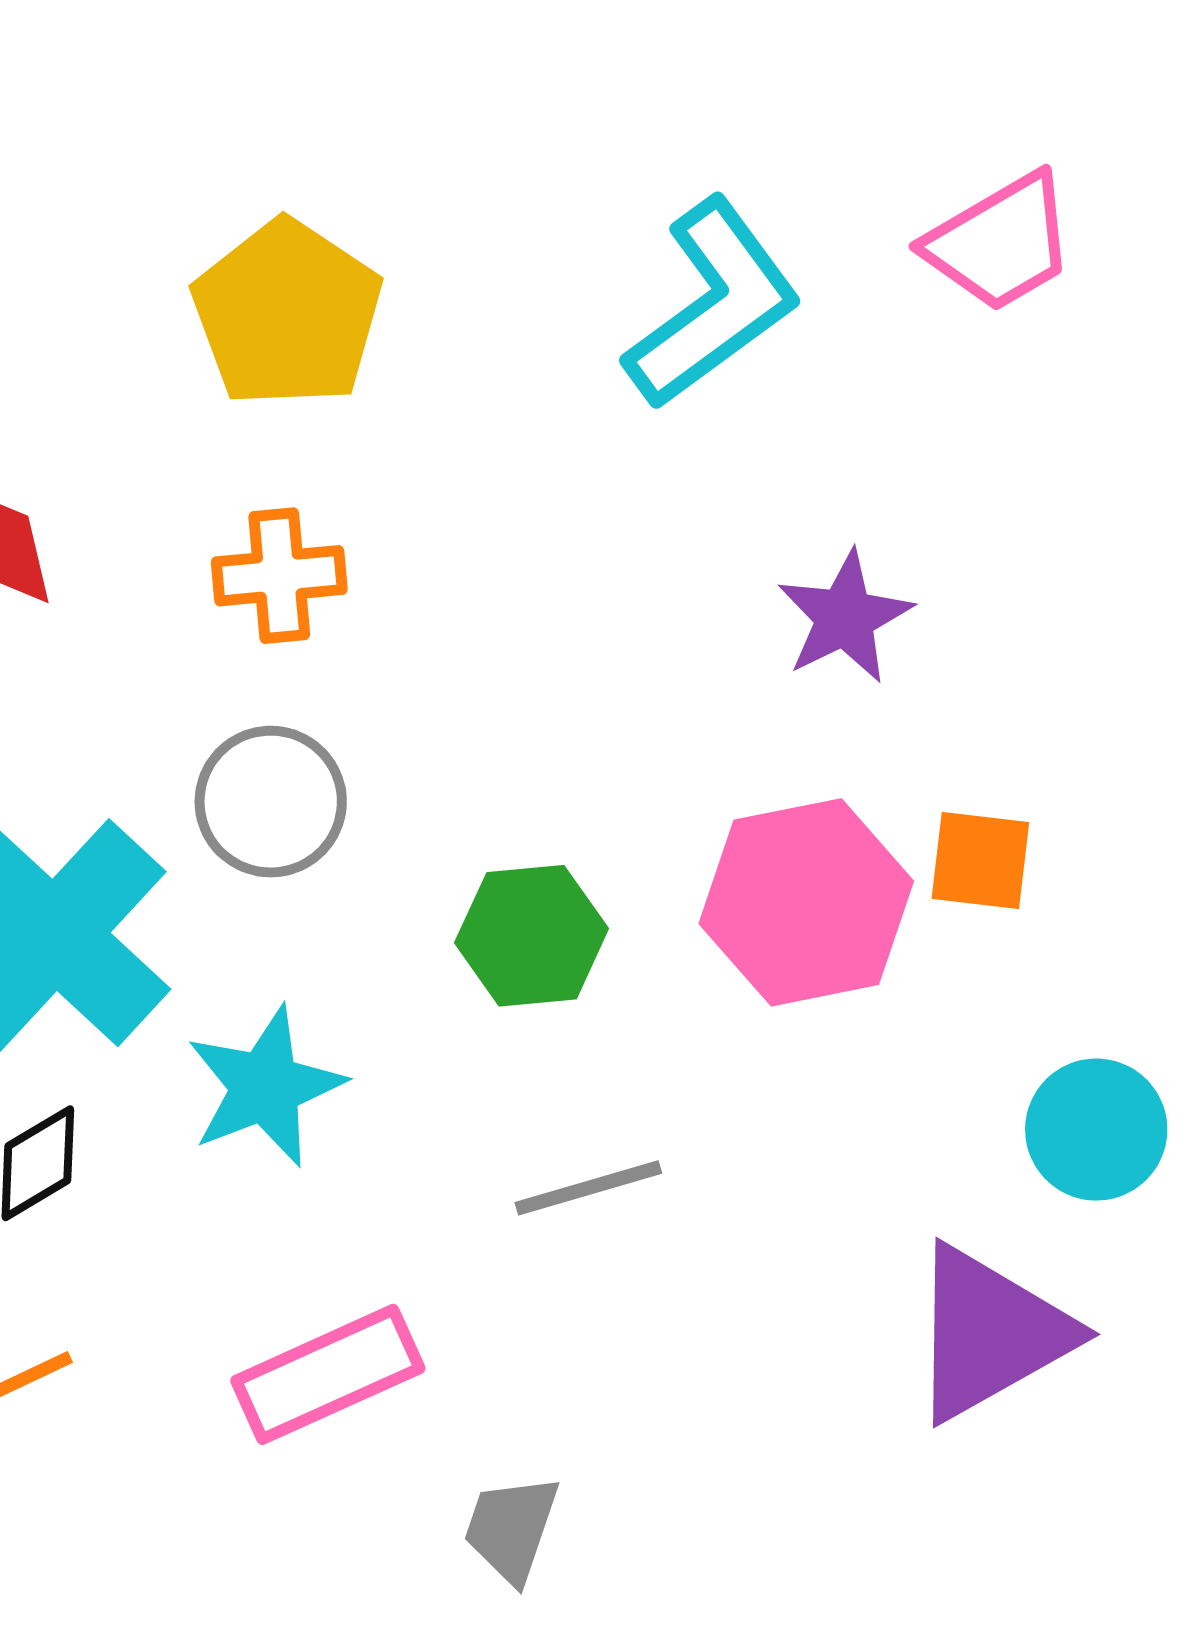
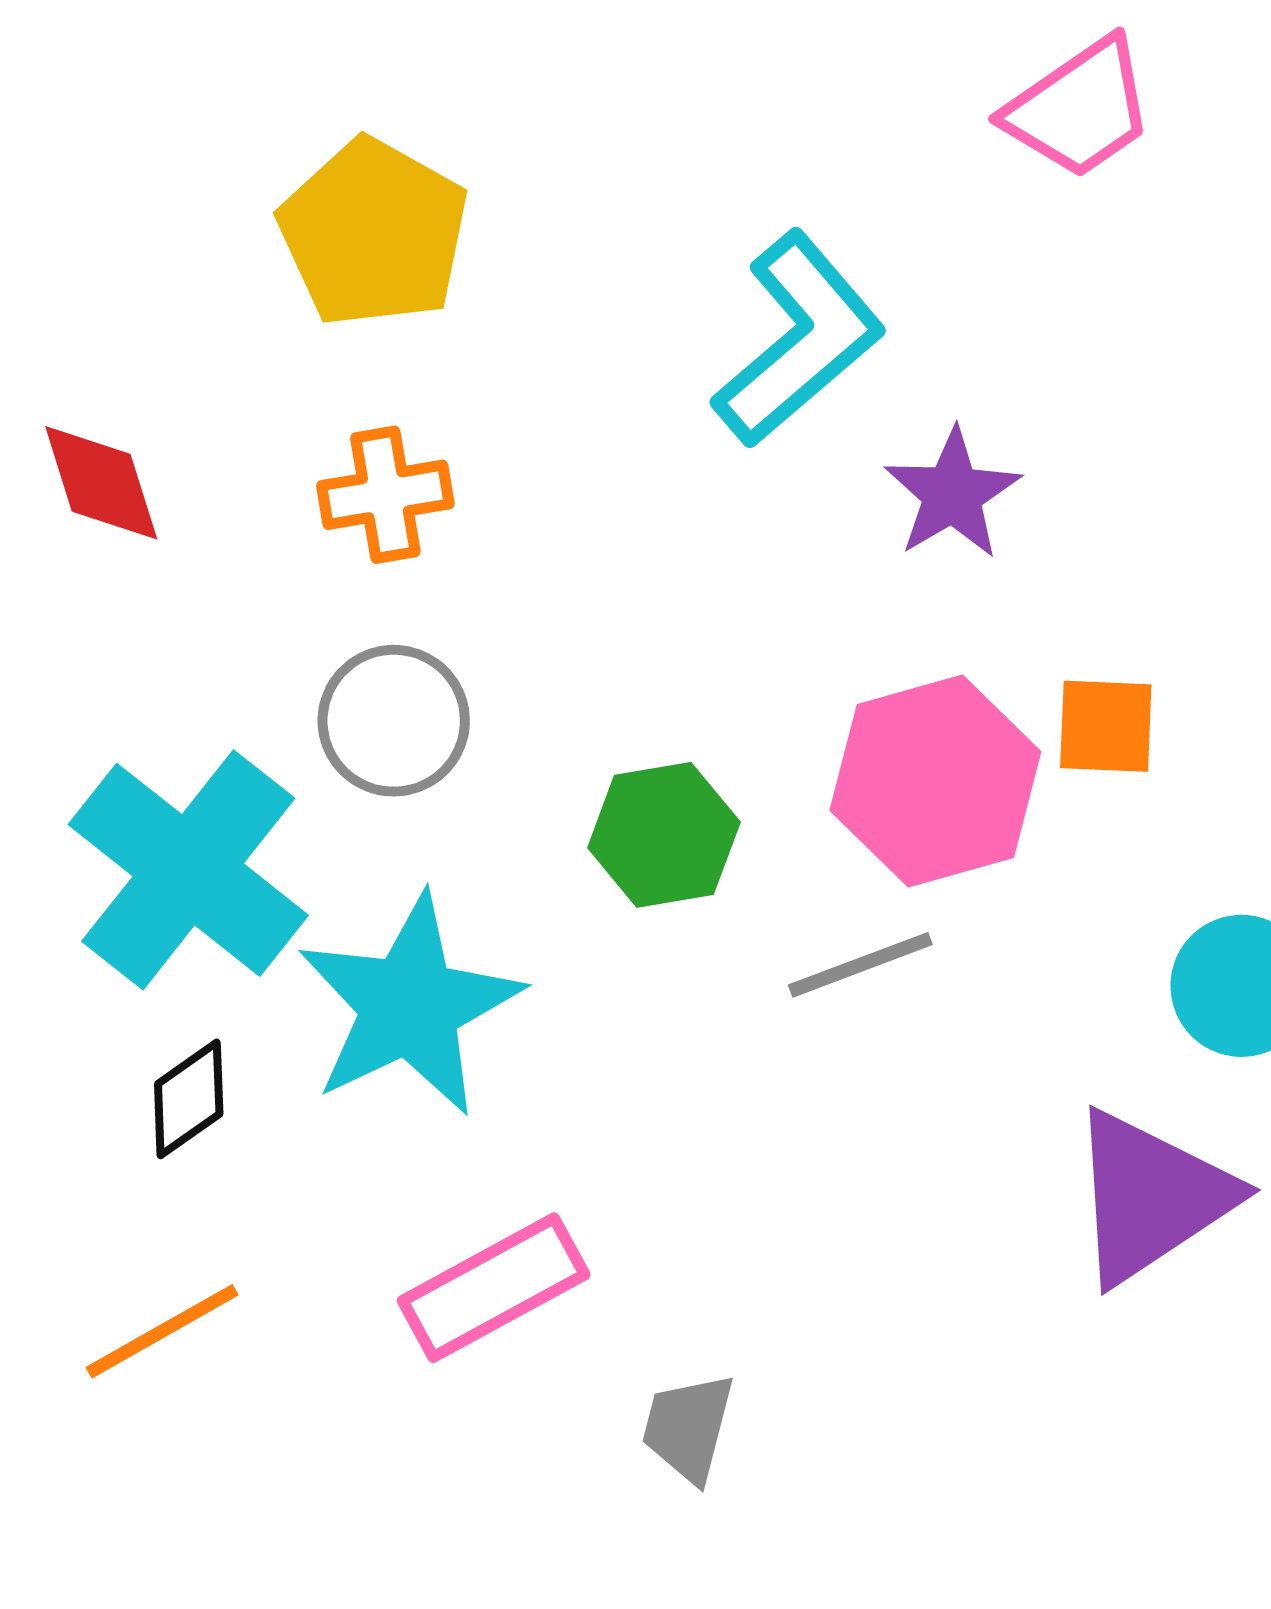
cyan L-shape: (713, 304) -> (799, 339), moved
cyan star: (265, 1087) -> (410, 1006), size x1.4
gray line: (588, 1188) -> (860, 965), moved

